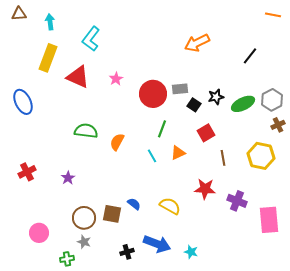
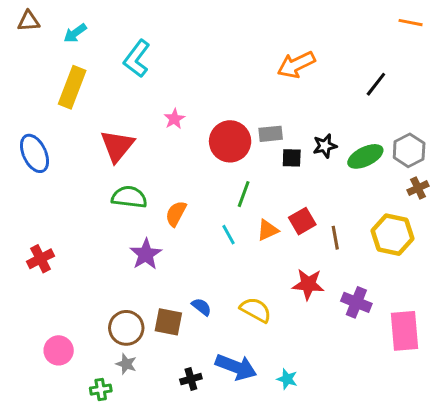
cyan arrow: (50, 22) -> (75, 33), turned -119
red triangle: (78, 77) -> (117, 146), moved, turned 45
black square: (194, 105) -> (292, 158), turned -32
red square: (206, 133) -> (302, 221), moved
purple star: (68, 178) -> (146, 254), moved, size x1.5

